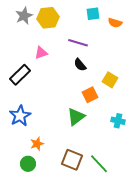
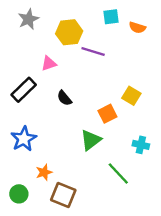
yellow hexagon: (48, 18) -> (69, 32), moved
black semicircle: (80, 65) -> (64, 98), moved
brown square: (72, 160) -> (63, 195), moved
green circle: (28, 164) -> (19, 194), moved
green line: (99, 164) -> (118, 174), moved

